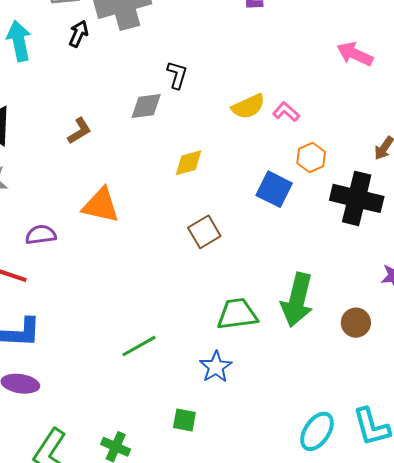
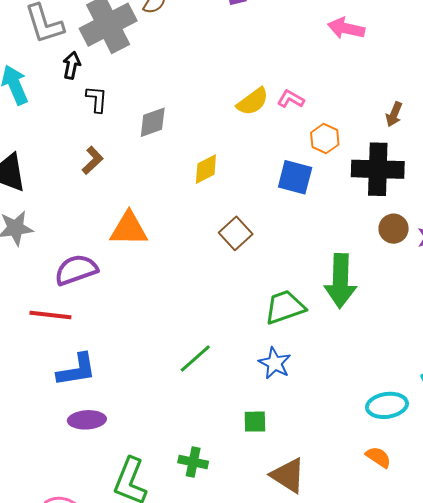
black L-shape: (177, 75) -> (97, 99), moved
purple semicircle: (41, 235) -> (76, 270), size x1.4
brown circle: (356, 323) -> (394, 229), moved
cyan ellipse: (317, 431) -> (387, 405), turned 60

